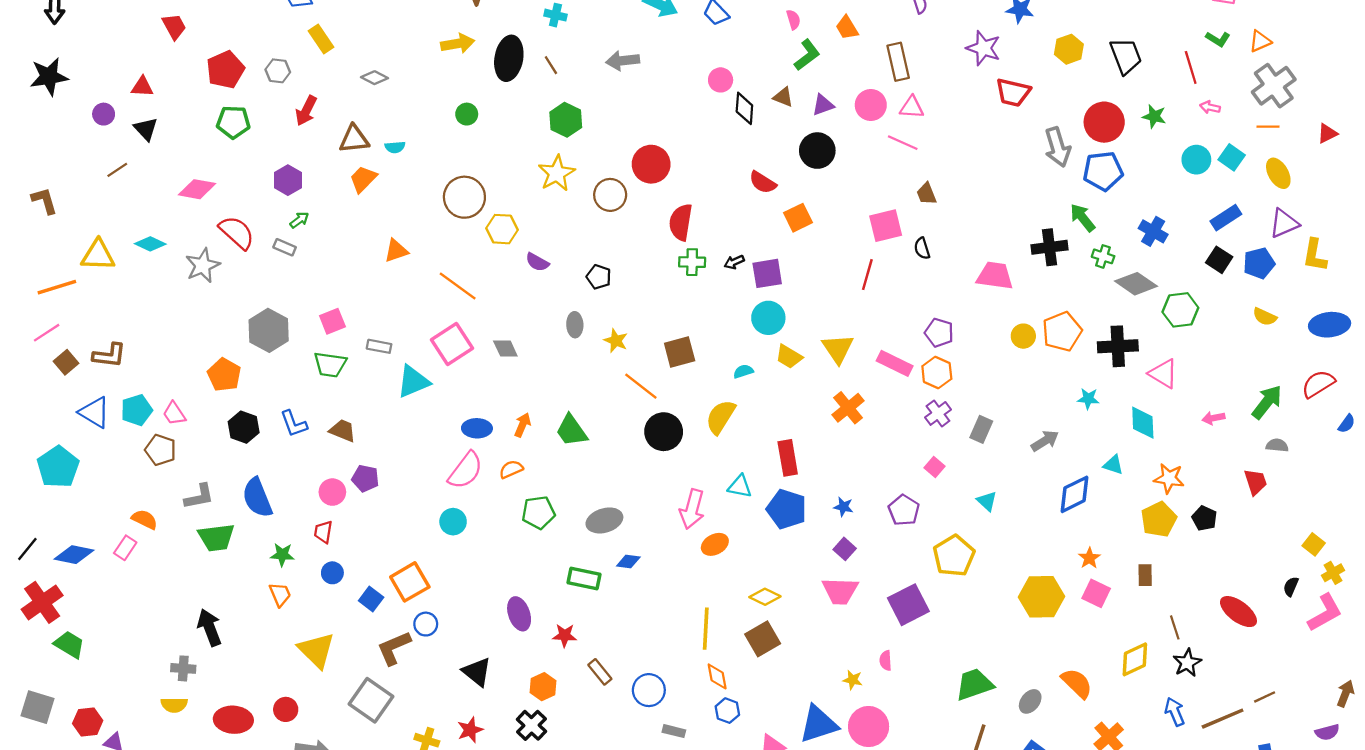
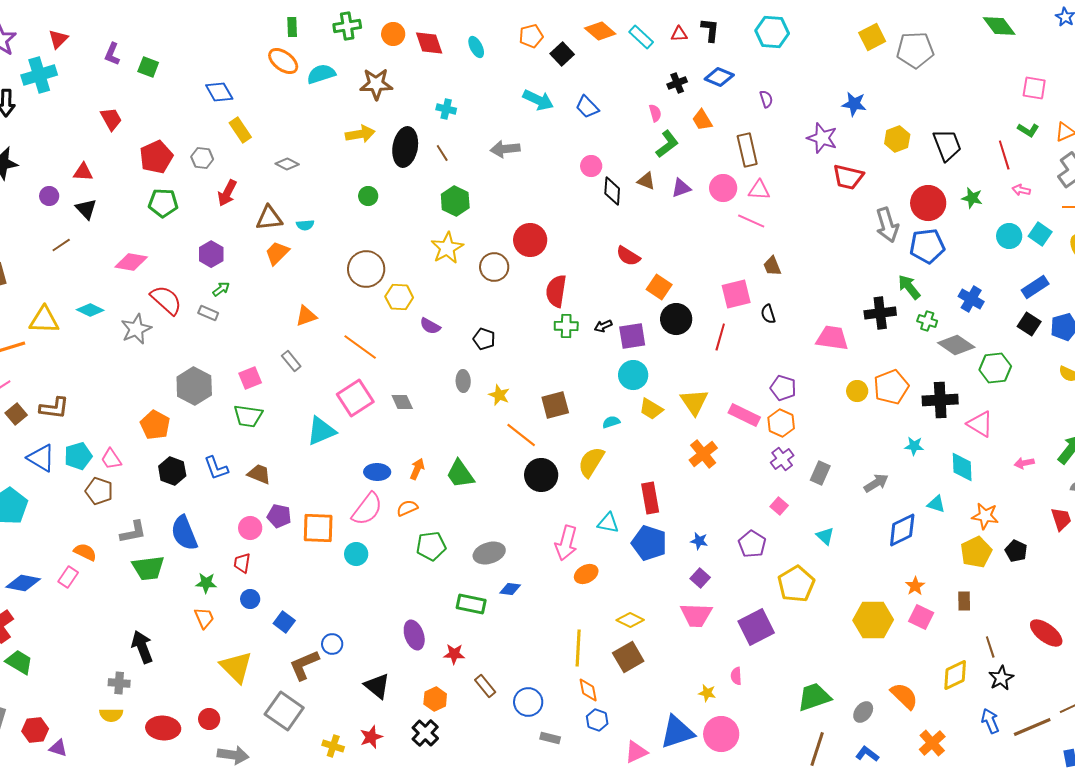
black circle: (817, 151) -> (676, 319), moved
orange square: (798, 218) -> (659, 287), turned -30
gray rectangle: (379, 346) -> (291, 361), moved, turned 40
orange square: (410, 582) -> (318, 528), moved, turned 32

